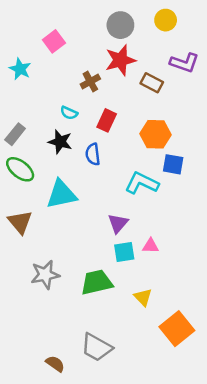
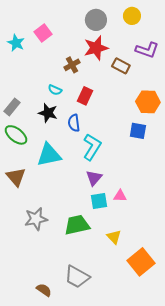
cyan star: (20, 69) -> (16, 43), moved
orange hexagon: (156, 134) -> (148, 102), moved
cyan L-shape: (142, 183) -> (92, 147), moved, turned 96

